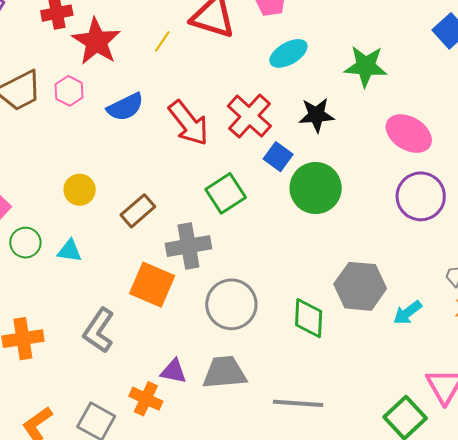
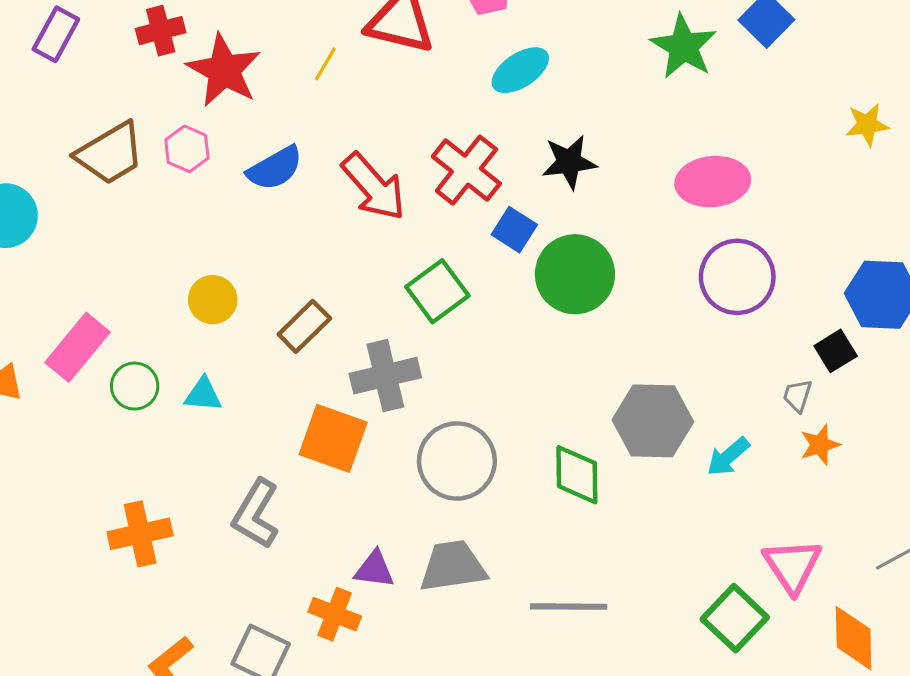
green star: (366, 66) -> (684, 47), moved, turned 30
pink ellipse: (409, 134) -> (713, 182), turned -33

